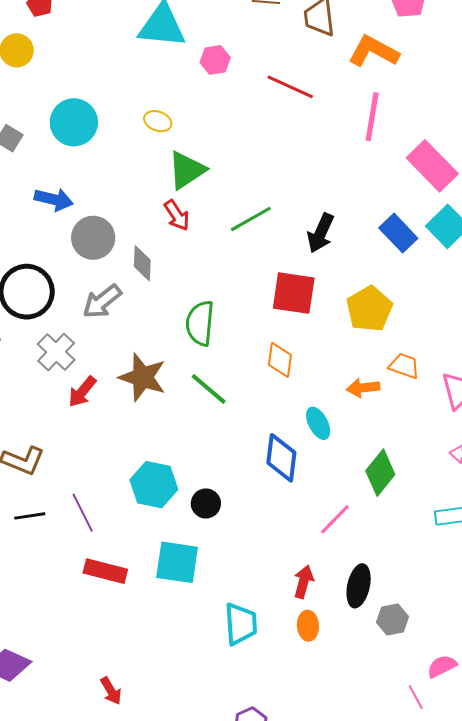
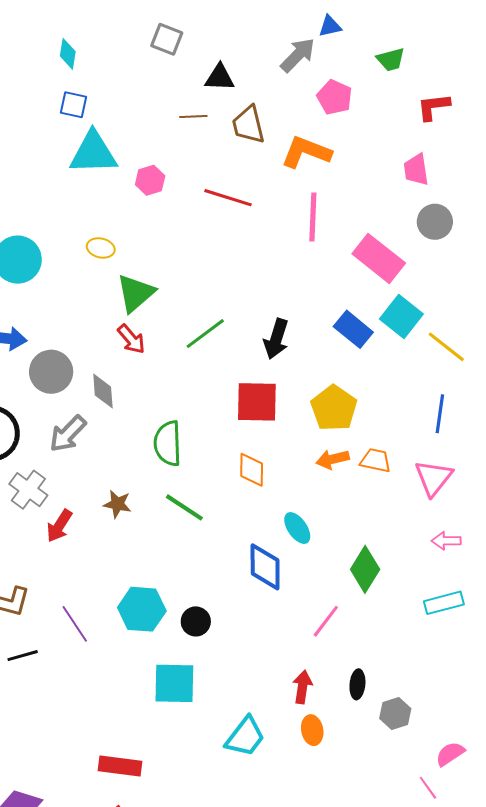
brown star: (143, 377) -> (117, 504), size x0.6
orange arrow: (363, 388) -> (333, 459), moved
purple line: (83, 513) -> (75, 624), moved
red rectangle: (105, 571) -> (120, 766), moved
black ellipse: (359, 586) -> (357, 684), size x0.7
cyan trapezoid: (241, 624) -> (245, 737), turned 48

